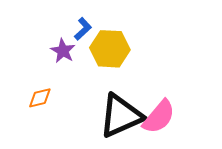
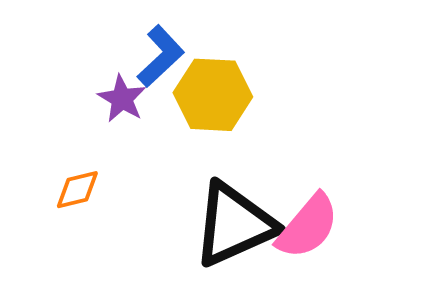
blue L-shape: (83, 29) -> (161, 56), size x1.4

